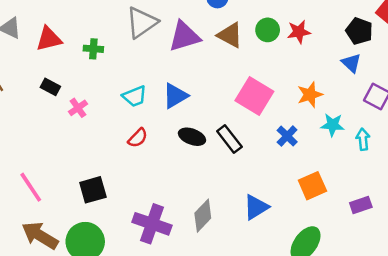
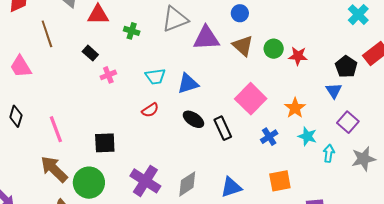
orange star: (310, 95) -> (295, 108), turned -30

